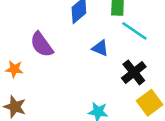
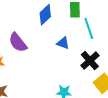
cyan line: (134, 31) -> (89, 28), turned 40

